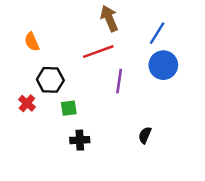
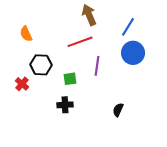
green square: (69, 108) -> (70, 79), moved
black cross: (80, 140) -> (65, 105), moved

